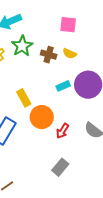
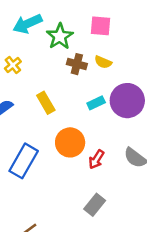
green star: (22, 46) -> (60, 36), moved
yellow rectangle: (24, 98) -> (46, 103), moved

